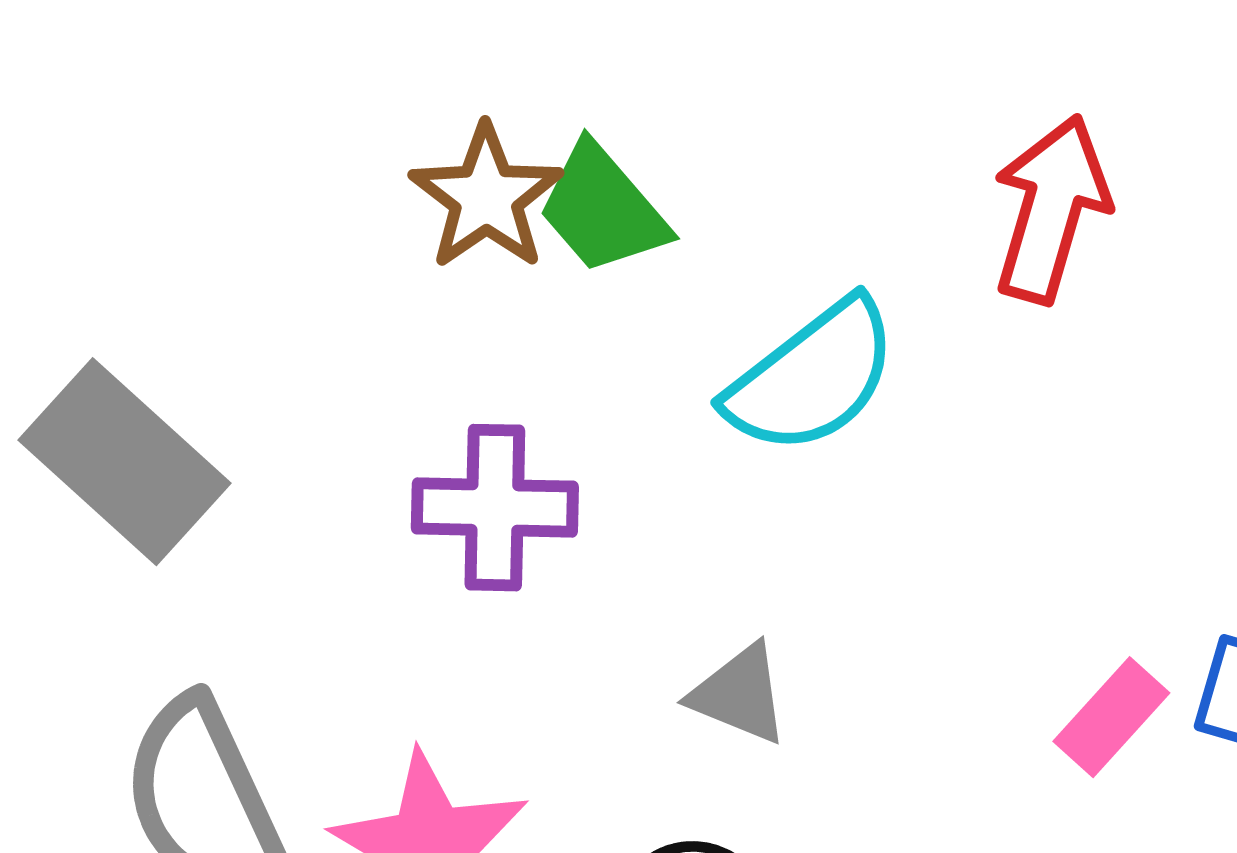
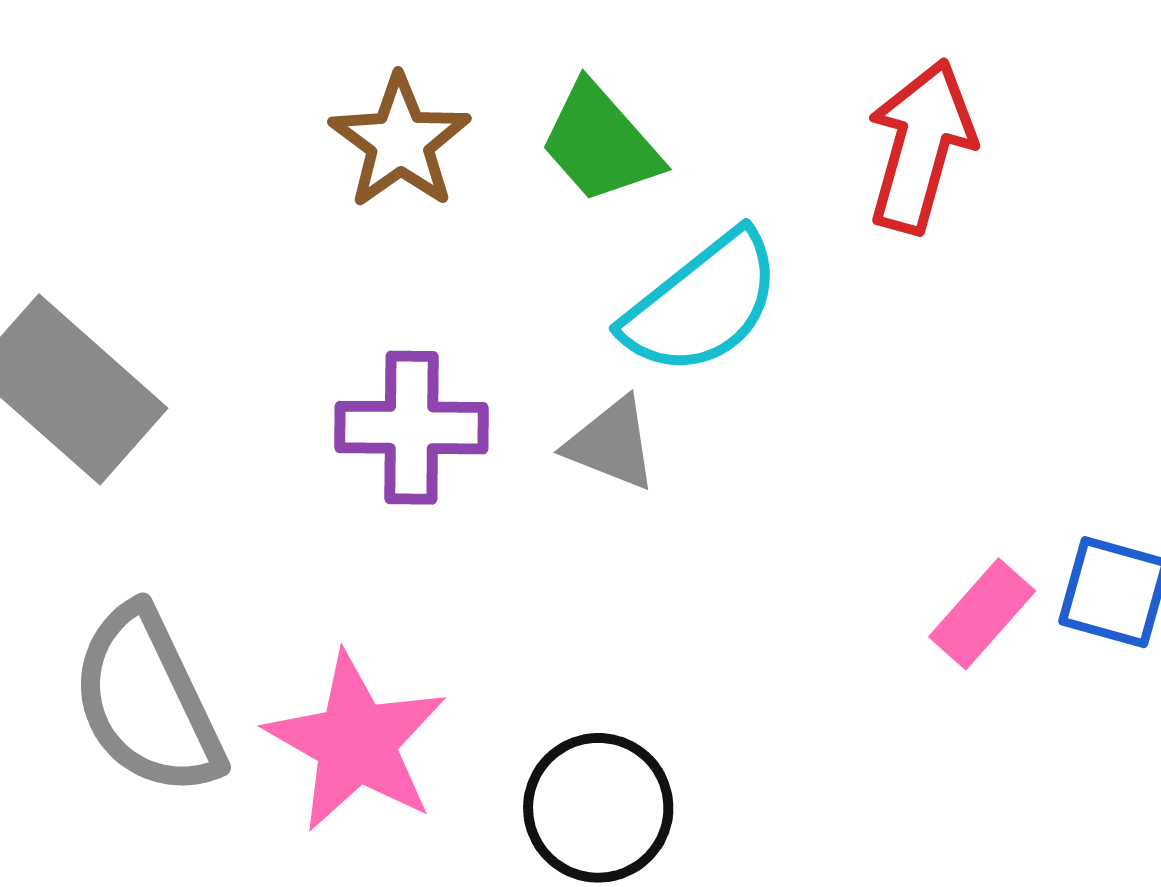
green trapezoid: (603, 209) -> (600, 143), moved
gray triangle: (739, 694) -> (611, 444), moved

